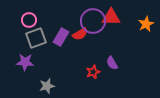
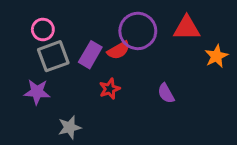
red triangle: (111, 17) -> (187, 28), moved
orange star: (146, 24) -> (216, 56), moved
red star: (93, 72) -> (110, 89), moved

